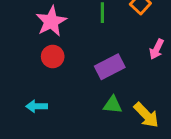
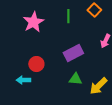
red circle: (53, 57) -> (36, 64), moved
yellow arrow: (146, 115) -> (98, 86), turned 90

